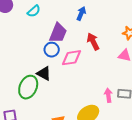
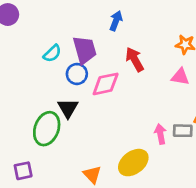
cyan semicircle: (34, 11) -> (52, 53), moved
purple trapezoid: (58, 33) -> (85, 50), turned -35
black triangle: (44, 73) -> (68, 108), turned 35

